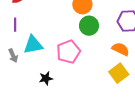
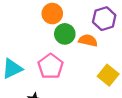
orange semicircle: (121, 49) -> (88, 40), moved

